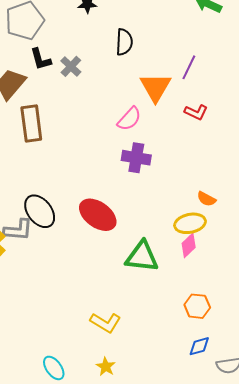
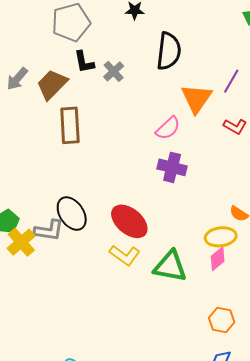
black semicircle: (124, 42) -> (169, 51), size x1.4
yellow L-shape: (106, 323) -> (125, 255), moved

